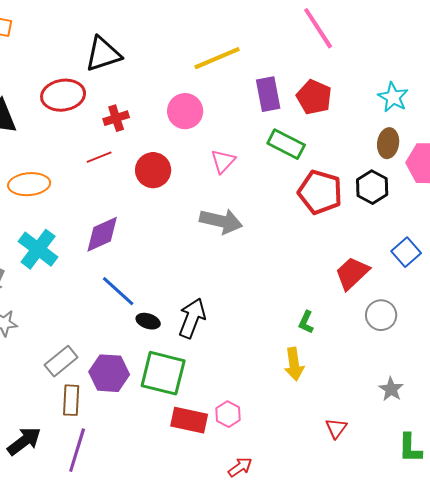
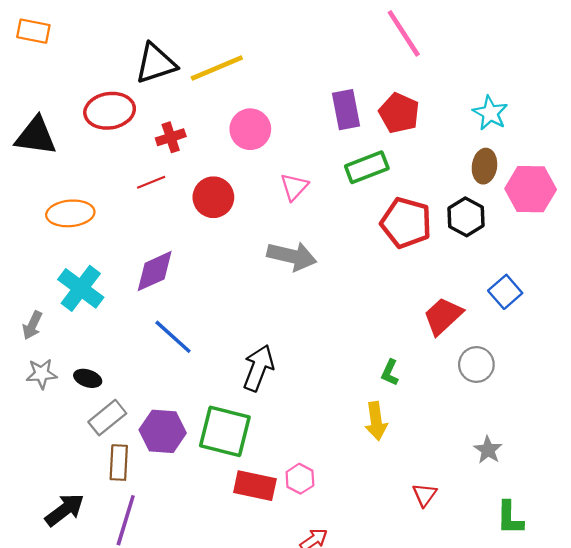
yellow line: (217, 58) -> (217, 68), moved
green rectangle: (286, 144) -> (367, 167), turned -48
black ellipse: (148, 321) -> (88, 378), moved

